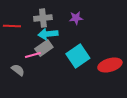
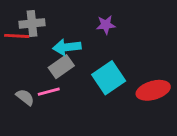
gray cross: (43, 18) -> (32, 23), moved
pink line: (33, 55) -> (49, 92), moved

